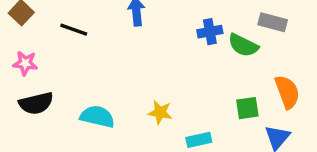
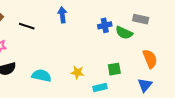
green square: (247, 108) -> (114, 69), moved

